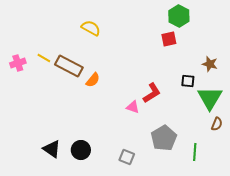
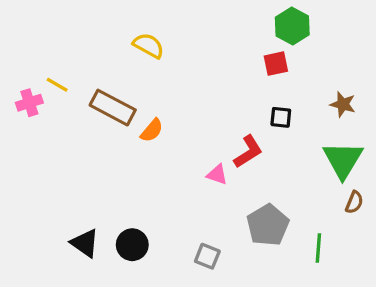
yellow line: (44, 58) -> (57, 85), moved
black square: (188, 81) -> (281, 117), moved

